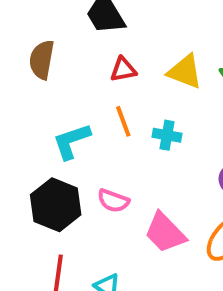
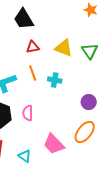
pink semicircle: (113, 201) -> (28, 113), turned 70
pink trapezoid: (165, 233) -> (54, 144), moved

